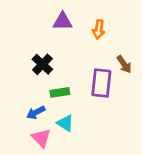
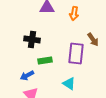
black cross: (42, 64) -> (32, 39), turned -35
cyan triangle: (65, 123) -> (69, 83), moved

